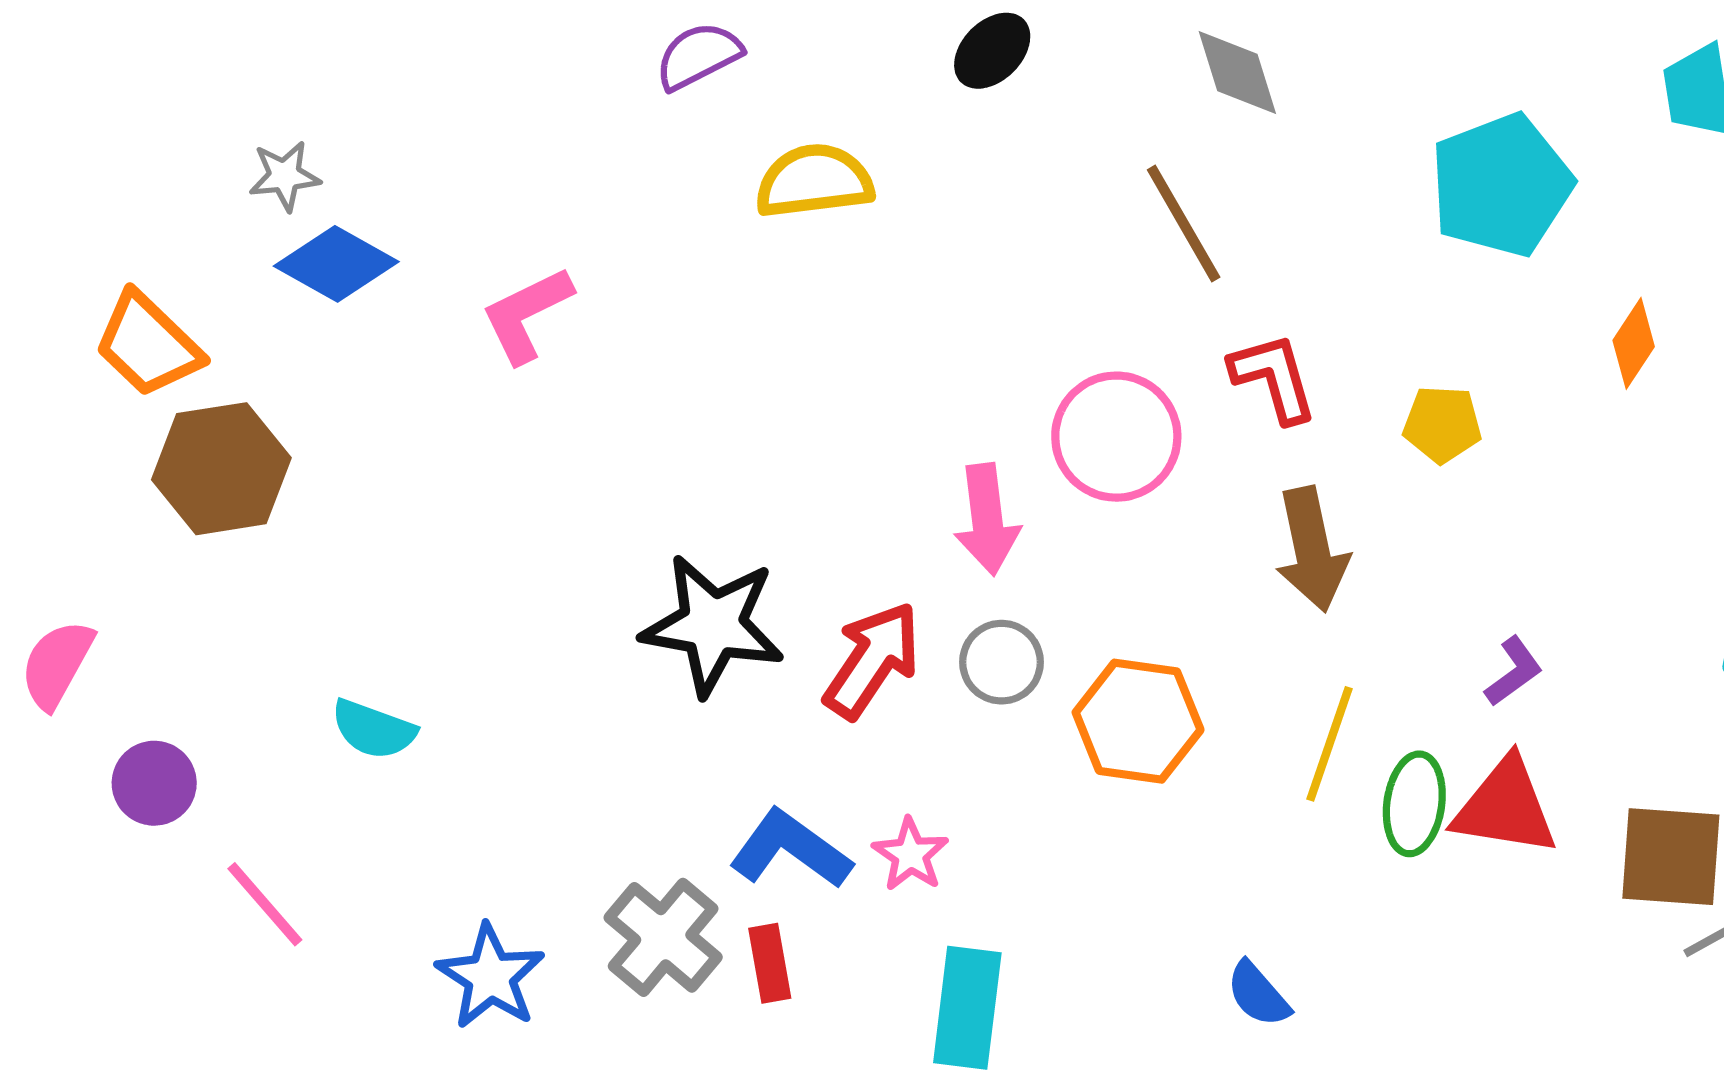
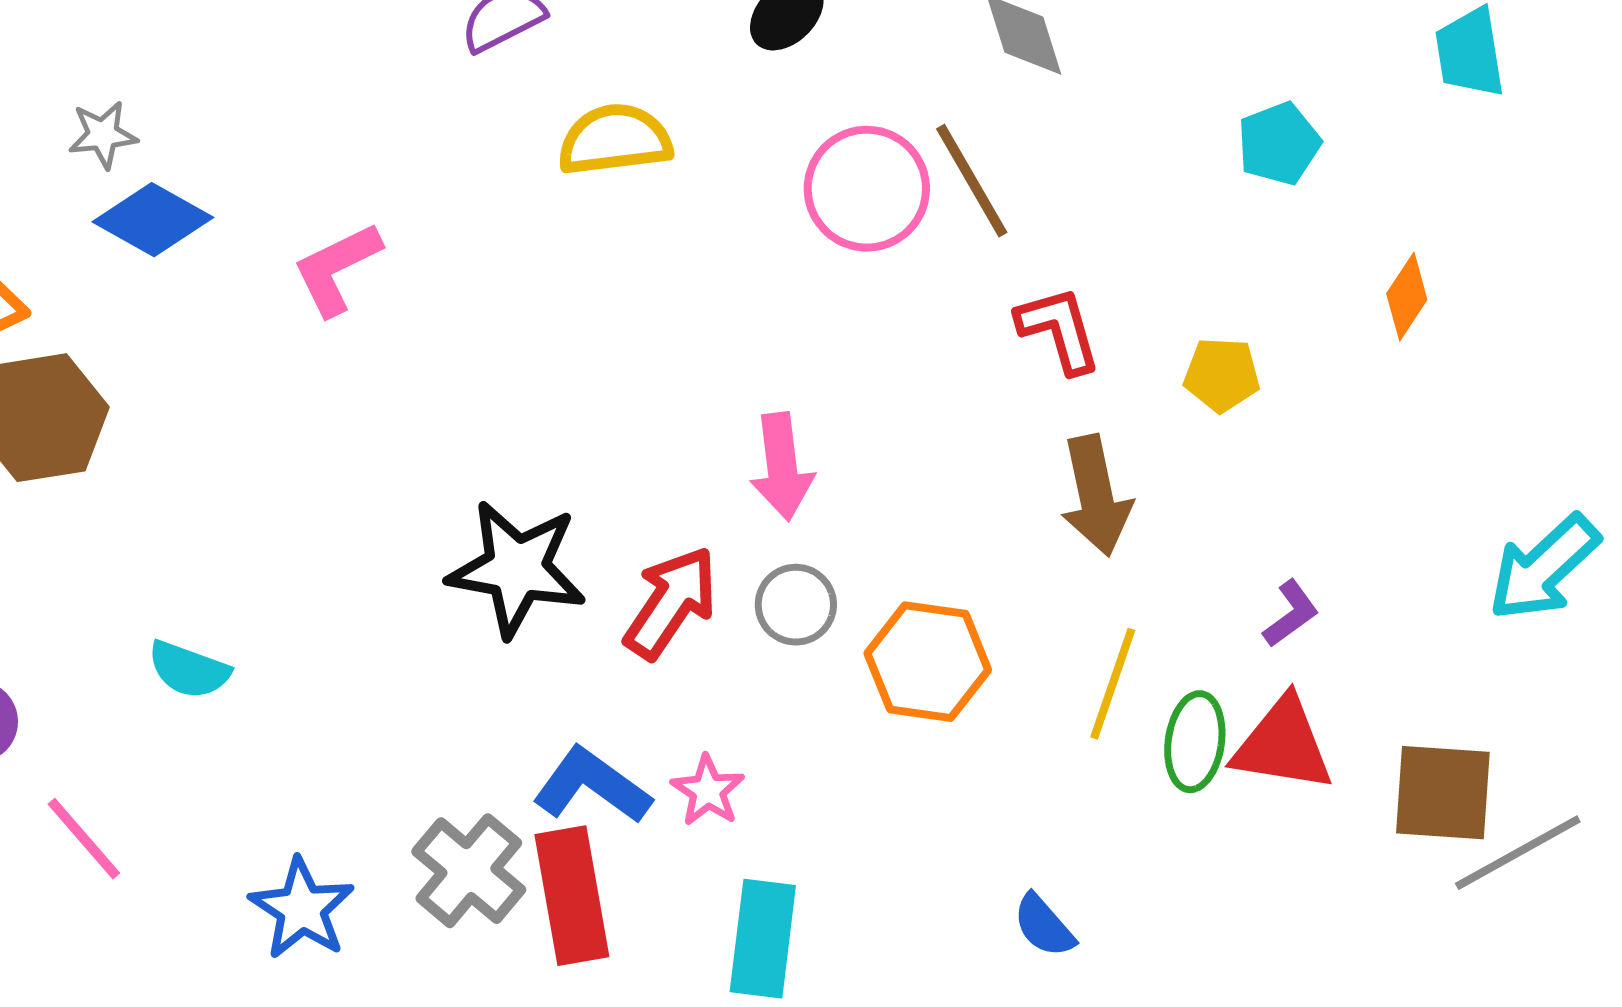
cyan pentagon: (1501, 185) -> (1279, 144), size x0.6
pink circle: (1116, 437) -> (867, 189), moved
red rectangle: (770, 963) -> (572, 896), size x1.8

